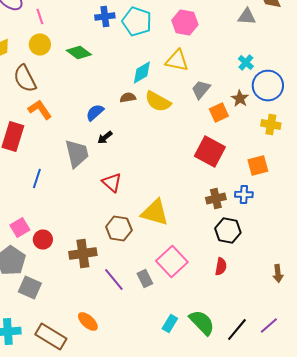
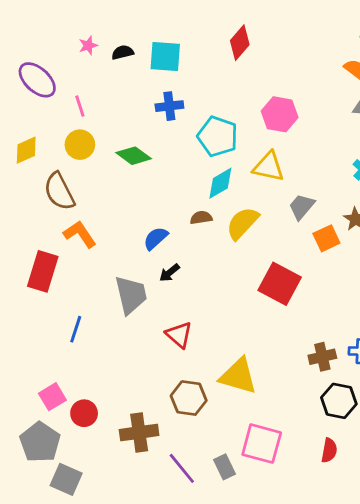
cyan pentagon: (137, 22) -> (218, 136), moved
yellow semicircle: (158, 102) -> (242, 223), turned 104
red square: (210, 152) -> (280, 284), moved
pink square: (172, 262) -> (262, 444), turned -32

